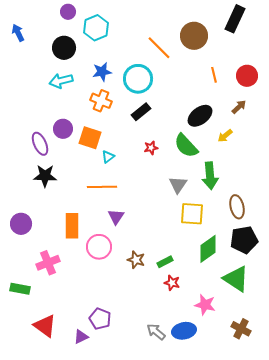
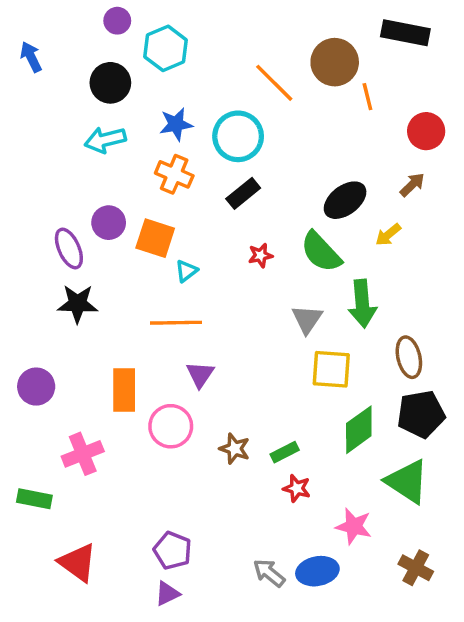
black rectangle: (235, 19) -> (405, 33), turned 76
orange line: (214, 75) -> (367, 97), moved
purple triangle: (81, 337) -> (167, 594), moved

